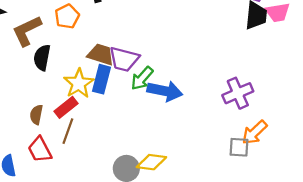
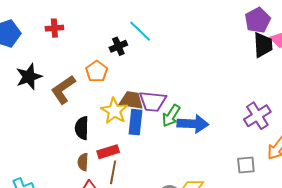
black semicircle: (42, 58) -> (82, 128), moved
yellow star: (79, 83) -> (114, 111), moved
red rectangle: (66, 107) -> (108, 152), turned 30
gray square: (239, 147) -> (246, 165), moved

